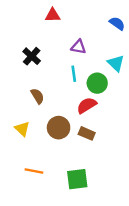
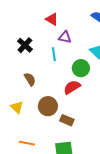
red triangle: (53, 15) -> (52, 19), moved, turned 32
cyan line: (74, 74) -> (54, 54), moved
brown rectangle: (87, 133) -> (67, 120), moved

